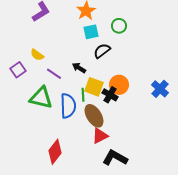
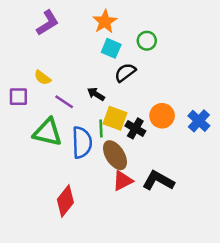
cyan square: (91, 32) -> (111, 48), turned 35
purple square: (18, 70) -> (18, 97), turned 35
orange circle: (119, 85) -> (162, 116), moved
black L-shape: (115, 158) -> (158, 181), moved

